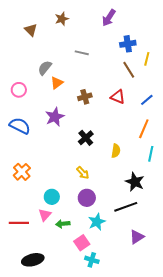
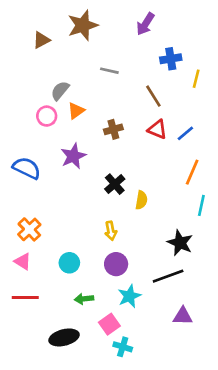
brown star: (62, 19) -> (83, 25), size x1.6
brown triangle: (31, 30) -> (41, 40), turned 48
brown line: (129, 70) -> (153, 96), moved
pink circle: (19, 90) -> (47, 116), moved
blue line: (147, 100) -> (185, 133), moved
yellow semicircle: (116, 151) -> (141, 200), moved
yellow arrow: (83, 173) -> (111, 231), turned 32
pink triangle: (45, 215) -> (23, 261), moved, turned -40
purple triangle: (137, 237) -> (183, 316), turned 35
black ellipse: (33, 260) -> (64, 337), moved

